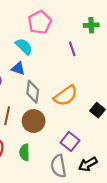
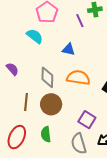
purple line: (72, 49) -> (80, 21), moved
blue triangle: (18, 68) -> (69, 49), moved
orange semicircle: (66, 96) -> (78, 78), turned -130

